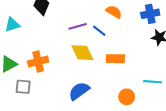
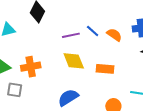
orange semicircle: (114, 12) -> (114, 35), moved
blue line: (99, 31) -> (93, 31), moved

